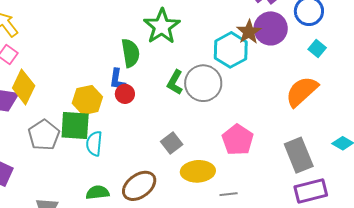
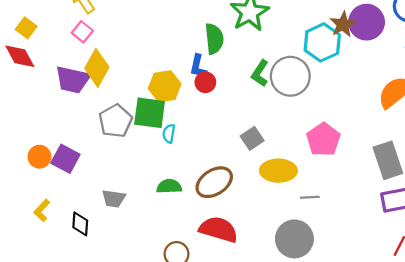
cyan semicircle: (94, 144) -> (169, 134), size x0.7

